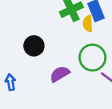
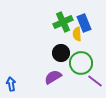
black circle: (34, 46) -> (61, 53), moved

